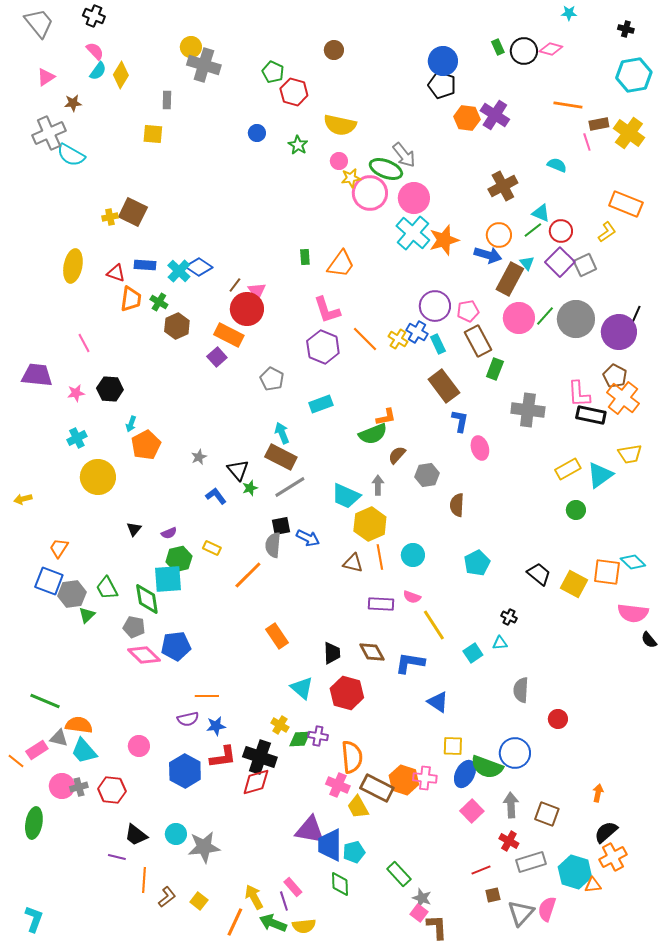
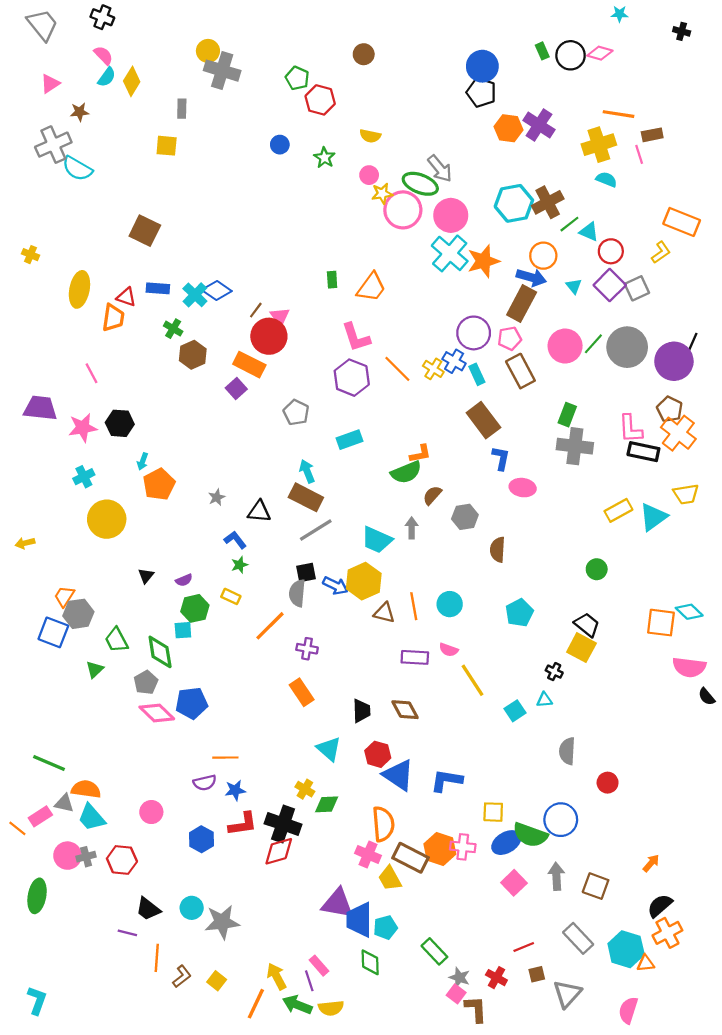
cyan hexagon: (634, 75) -> (514, 203), moved
yellow semicircle: (340, 125) -> (370, 136), size x0.6
yellow cross: (629, 133) -> (599, 145), moved, turned 36
yellow cross: (110, 217) -> (30, 255), moved, turned 35
green line: (533, 230) -> (569, 224), moved
brown rectangle: (510, 279) -> (522, 304), moved
orange trapezoid: (131, 299) -> (113, 318), moved
green rectangle: (495, 369) -> (567, 415), moved
pink star: (76, 393) -> (83, 428), size x1.5
pink ellipse: (480, 448) -> (523, 488), turned -65
black triangle: (238, 470) -> (259, 512), turned -45
green star: (250, 488) -> (240, 565), moved
green circle: (576, 510) -> (597, 569), moved
yellow hexagon: (370, 524) -> (364, 581), moved
cyan square: (168, 579) -> (183, 630), size x0.6
yellow square: (574, 584) -> (581, 648), moved
gray hexagon: (72, 594) -> (78, 614), moved
gray pentagon: (134, 627) -> (146, 682), turned 30
blue L-shape: (410, 663) -> (446, 780), moved
red hexagon: (347, 693) -> (378, 754), size x0.7
blue triangle: (438, 702) -> (398, 775), moved, size x1.4
purple cross: (318, 736) -> (307, 649), moved
blue hexagon: (185, 771) -> (201, 839), size x0.7
blue ellipse: (465, 774) -> (506, 843), turned 32
orange arrow: (598, 793) -> (651, 863), turned 30
red cross: (509, 841) -> (496, 978), moved
gray rectangle: (531, 862) -> (578, 938), turned 64
pink semicircle: (547, 909) -> (628, 1010), moved

